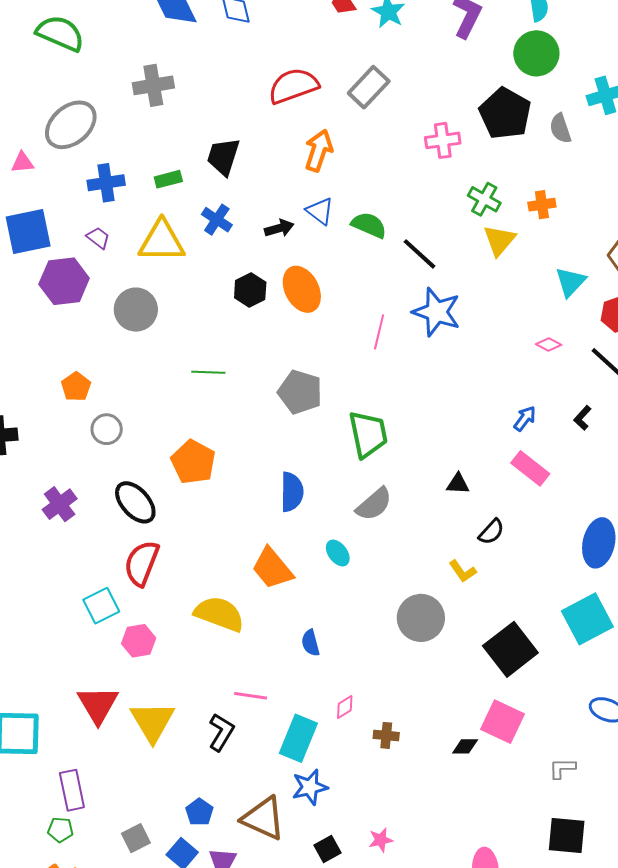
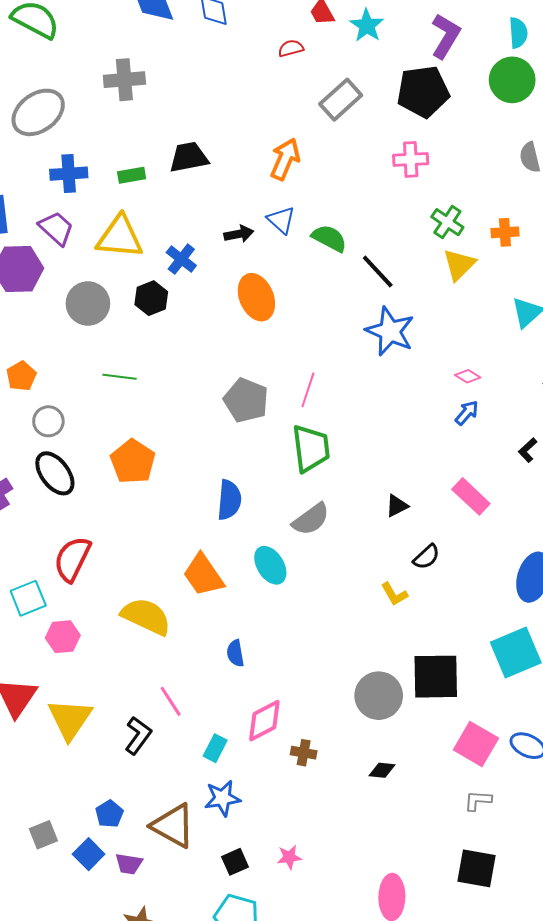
red semicircle: (293, 86) -> (291, 48), moved, size x0.5
black pentagon: (505, 114) -> (423, 92), moved, turned 30
black trapezoid: (223, 157) -> (189, 157), turned 57
blue cross: (217, 220) -> (181, 259), moved
purple trapezoid: (98, 238) -> (56, 228), size x1.5
black hexagon: (250, 290) -> (151, 298), moved
pink line: (379, 332) -> (308, 390), moved
pink diamond: (549, 344) -> (468, 376), moved
green line: (208, 372) -> (120, 377), moved
blue arrow: (525, 419) -> (467, 413), moved
black triangle: (458, 484) -> (397, 506), turned -35
black ellipse: (135, 502) -> (55, 473), moved
cyan ellipse: (338, 553) -> (270, 565), size x1.4
gray circle: (421, 618) -> (379, 696), moved
black square: (510, 649) -> (436, 677), turned 32
pink line: (251, 696) -> (171, 701), turned 44
pink diamond: (345, 707) -> (264, 721), size x1.8
pink square: (503, 722) -> (476, 744), moved
cyan rectangle: (298, 738) -> (215, 748), size x0.6

